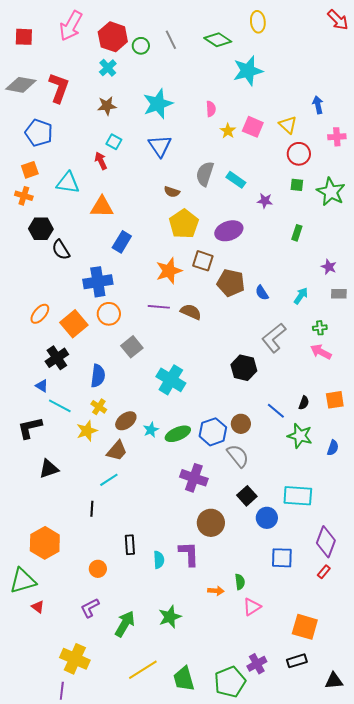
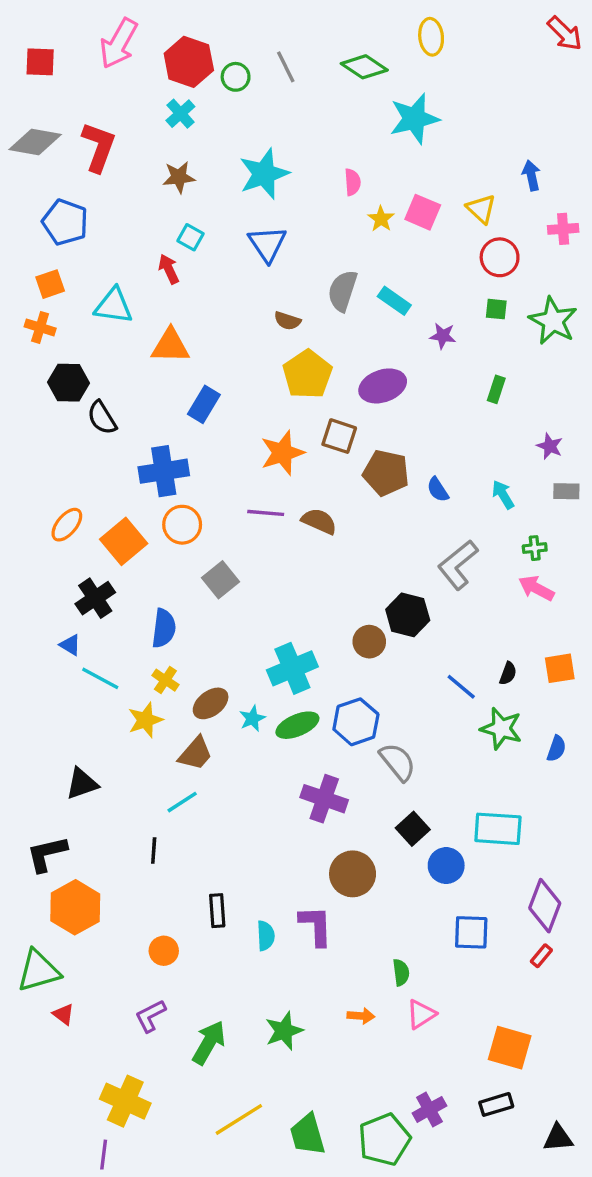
cyan arrow: (301, 296) -> (503, 495), turned -66
cyan cross: (171, 380) -> (292, 668), moved, turned 36
brown circle: (241, 424) -> (369, 642), moved
black L-shape: (30, 428) -> (47, 854), moved
orange arrow: (216, 591) -> (361, 1016), moved

